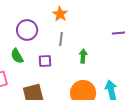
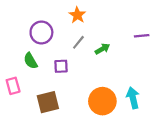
gray line: (61, 39) -> (78, 42), turned 32
green arrow: (83, 56) -> (102, 49), moved, turned 56

